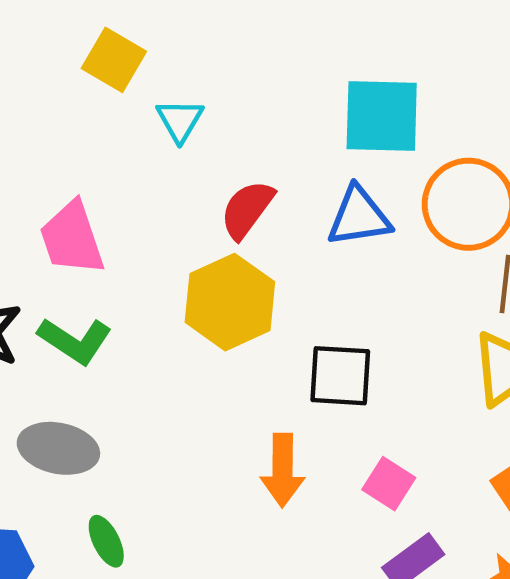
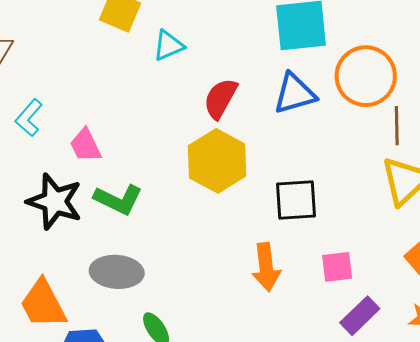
cyan triangle: (180, 120) -> (169, 46), turned 44
pink trapezoid: (72, 238) -> (85, 145), moved, size x0.7
pink square: (389, 484) -> (337, 267), turned -32

